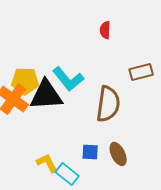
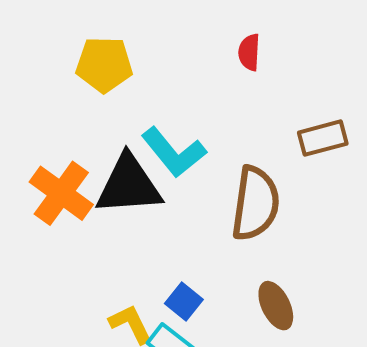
yellow pentagon: (25, 81) -> (104, 65), moved
blue square: (90, 152) -> (184, 302), moved, turned 36

